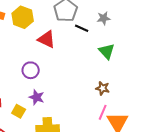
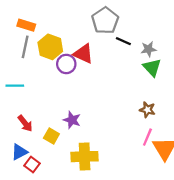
yellow hexagon: (23, 17) -> (50, 47), moved
gray star: (104, 18) -> (149, 49), moved
purple circle: (31, 70) -> (66, 64), moved

